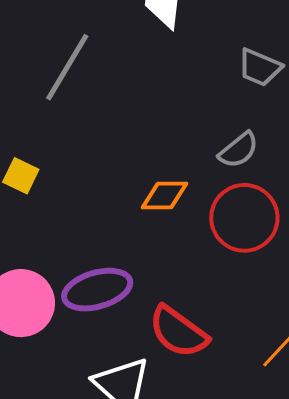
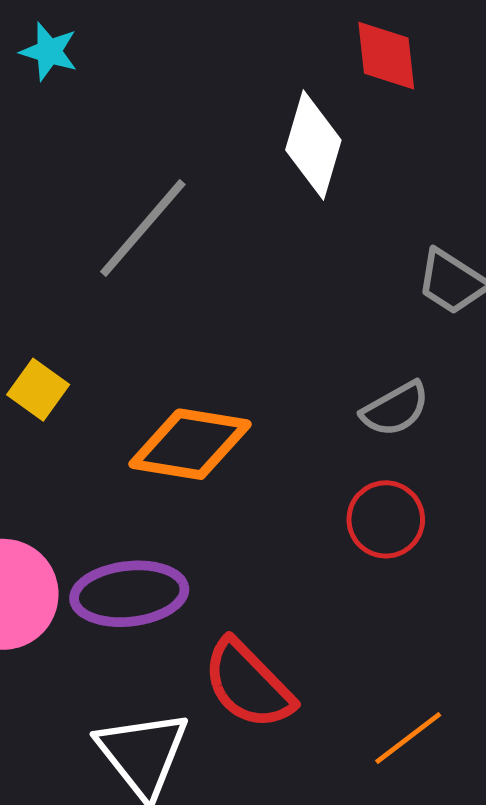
orange diamond: (165, 196) -> (190, 444), moved, size x1.5
red circle: (244, 218) -> (386, 519), size x0.7

